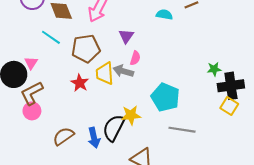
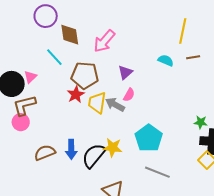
red star: (80, 83) -> (76, 95), moved
blue arrow: (94, 138) -> (71, 149), moved

